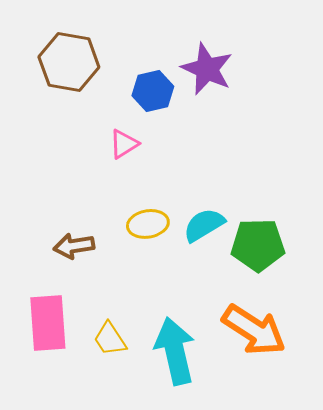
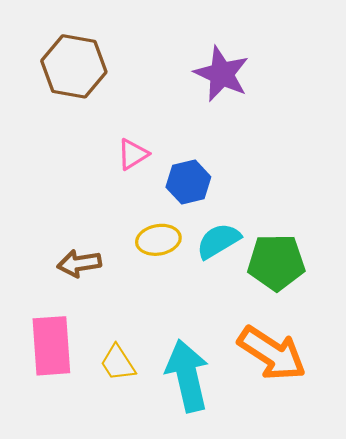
blue hexagon: (153, 91) -> (188, 182), moved

